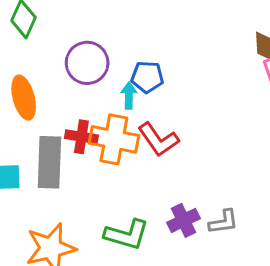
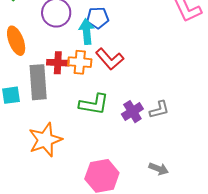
cyan arrow: (129, 96) -> (87, 32), size x1.4
orange cross: (114, 139) -> (80, 62), size x0.7
green L-shape: (127, 235) -> (94, 104), moved

